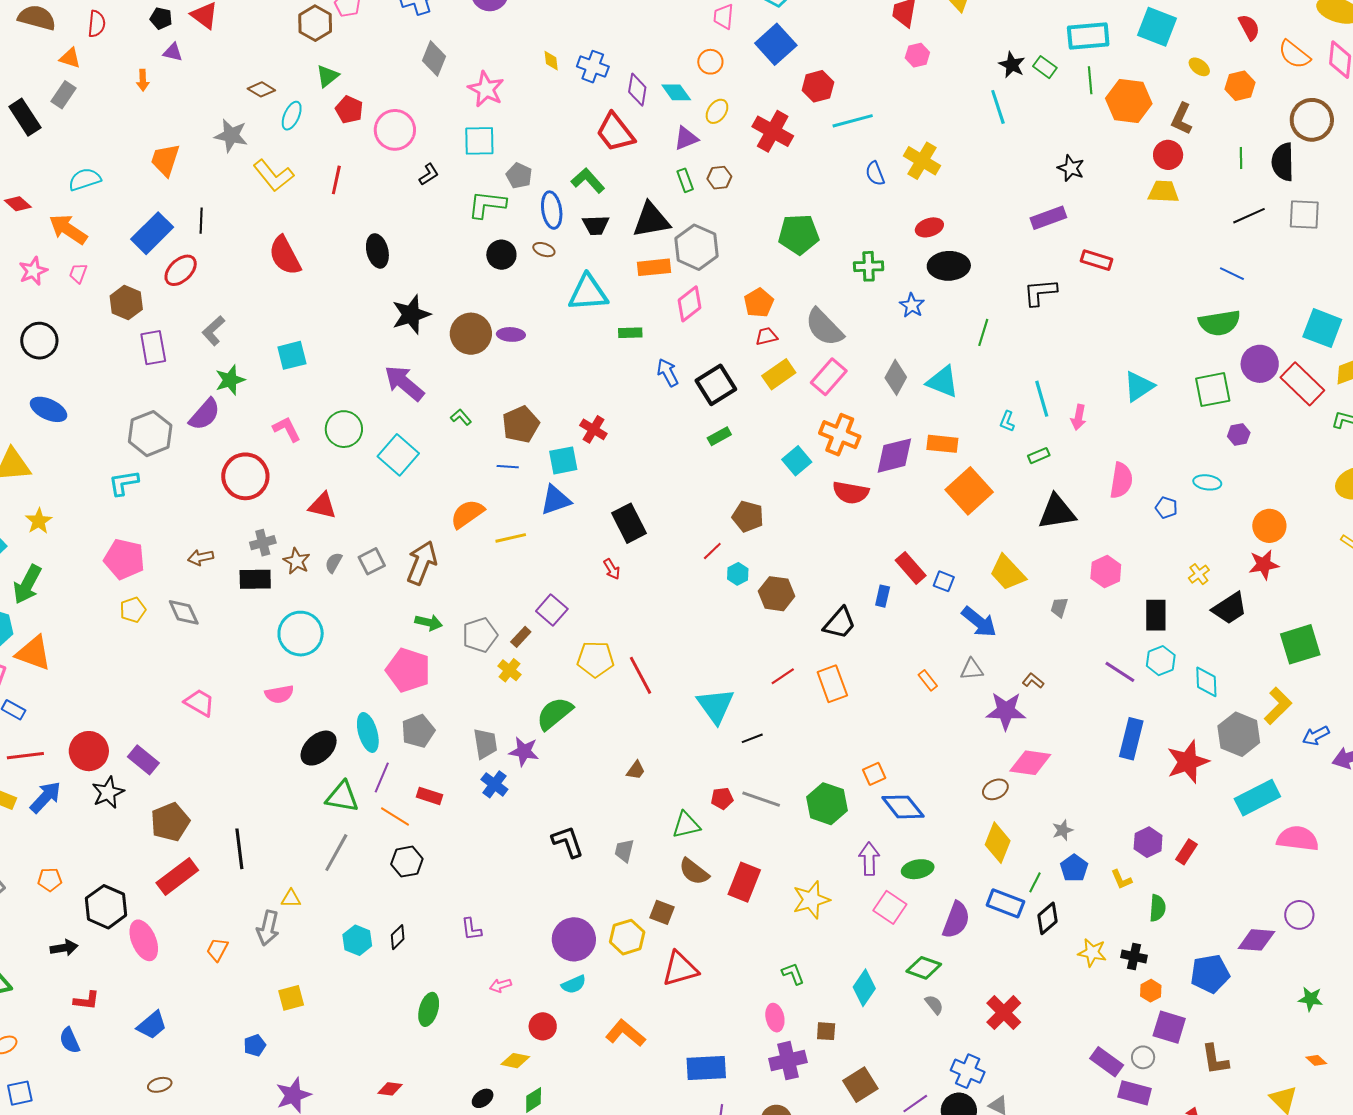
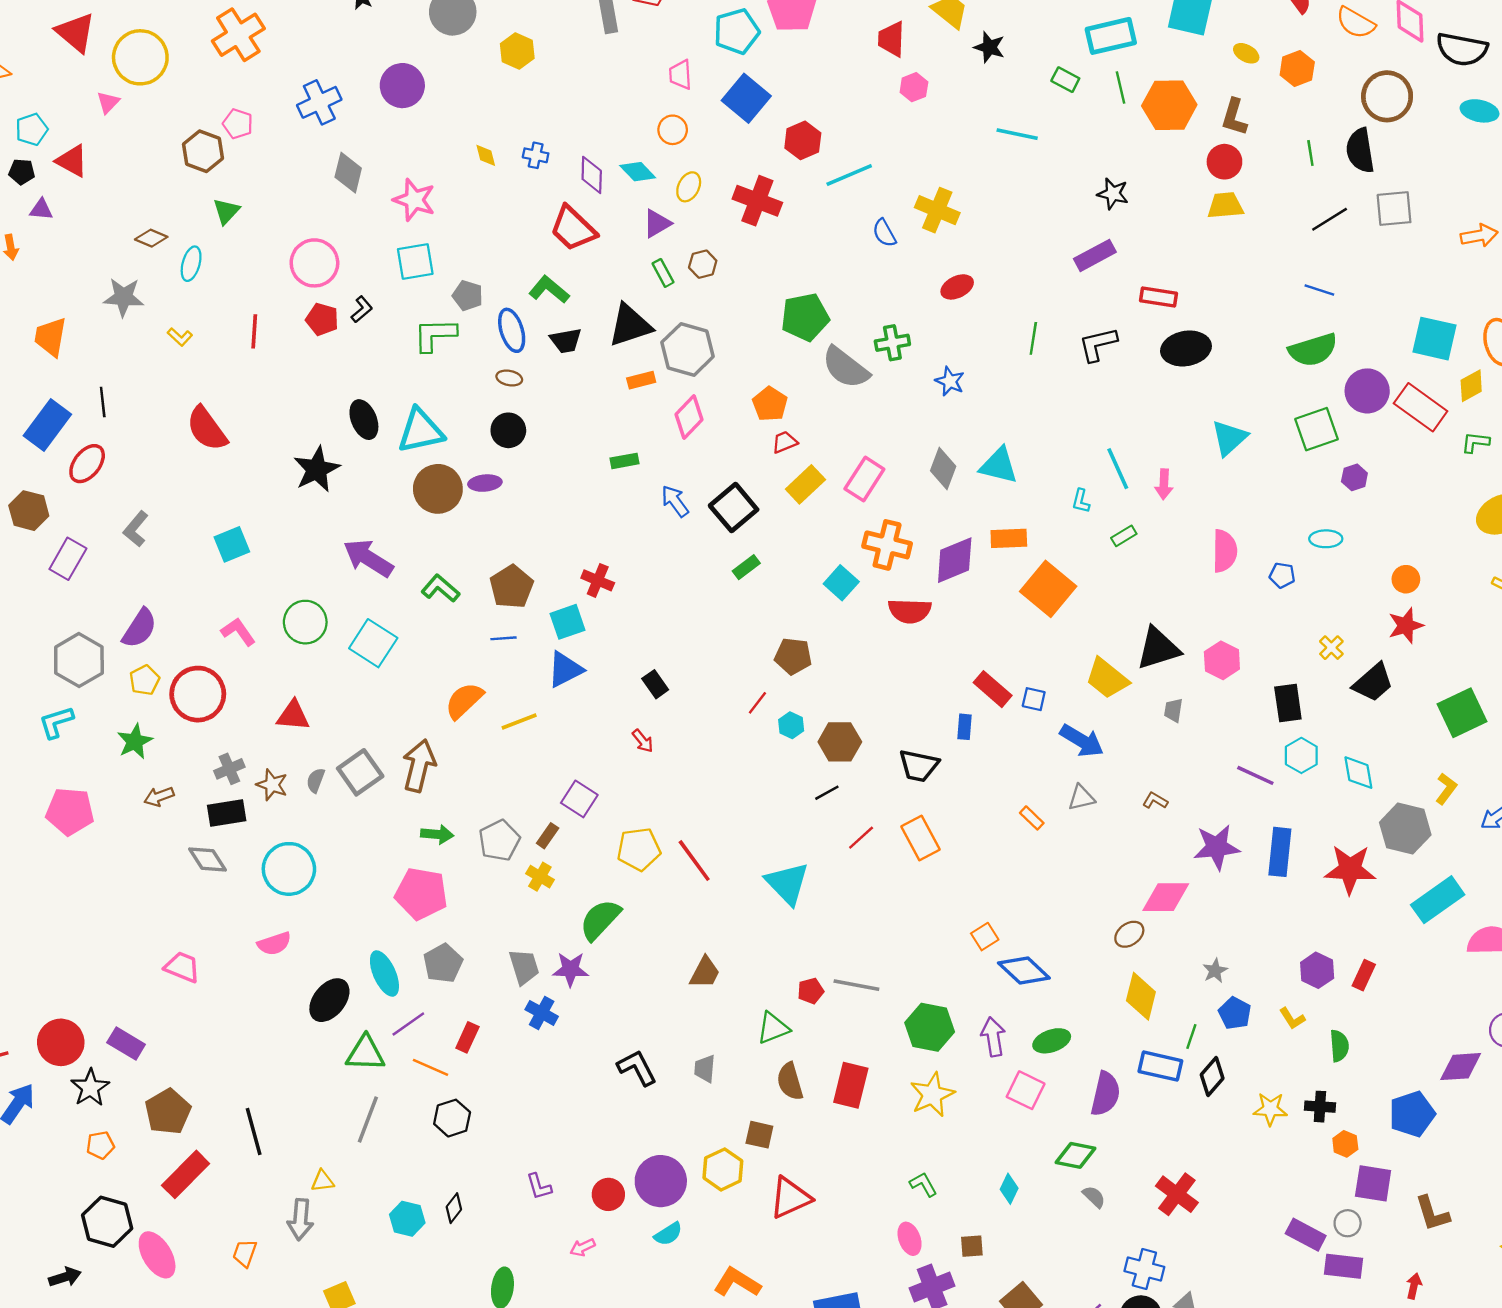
black star: (1012, 65) -> (989, 47), moved
blue cross: (593, 67) -> (536, 155), size x0.7
cyan line: (998, 107) -> (1017, 134), turned -52
red pentagon: (349, 110) -> (322, 319), moved
yellow L-shape: (273, 176) -> (180, 337), size x0.5
black ellipse: (377, 251) -> (364, 420), moved
black circle: (501, 255) -> (508, 430), moved
black ellipse: (949, 266) -> (1186, 348), moved
orange rectangle: (654, 267) -> (641, 380), size x0.7
cyan triangle: (588, 293) -> (421, 431), moved
black star: (411, 314) -> (317, 469), moved
gray semicircle: (824, 327) -> (846, 368), moved
green line: (983, 332) -> (1033, 338), moved
purple rectangle: (153, 348) -> (68, 559), turned 48
green star: (230, 380) -> (135, 741), moved
green L-shape: (461, 417) -> (440, 588), size x1.5
black triangle: (1057, 512) -> (1158, 648), moved
black rectangle: (629, 523) -> (655, 684), size x0.6
orange circle: (1269, 526) -> (1406, 579), size x0.7
gray square: (372, 561) -> (360, 772), size x1.4
yellow pentagon: (133, 610) -> (145, 680), moved
gray diamond: (184, 612) -> (208, 859), moved
black trapezoid: (840, 623) -> (919, 766), turned 69
yellow L-shape: (1278, 706) -> (1446, 789), size x0.7
purple star: (1006, 711) -> (1217, 847), moved
black line: (752, 738) -> (827, 793), moved
red star: (1188, 762) -> (1350, 869), turned 30
brown trapezoid: (636, 770) -> (705, 973), size x1.4
purple line: (382, 778) -> (408, 1024), turned 40
red rectangle: (430, 796) -> (467, 1037), turned -75
green hexagon: (827, 804) -> (930, 1027), moved
brown semicircle: (694, 872) -> (790, 1081), turned 44
orange pentagon: (50, 880) -> (100, 1145), moved
cyan diamond: (864, 988) -> (1009, 1189), size x0.7
red circle: (543, 1026) -> (608, 1194), moved

